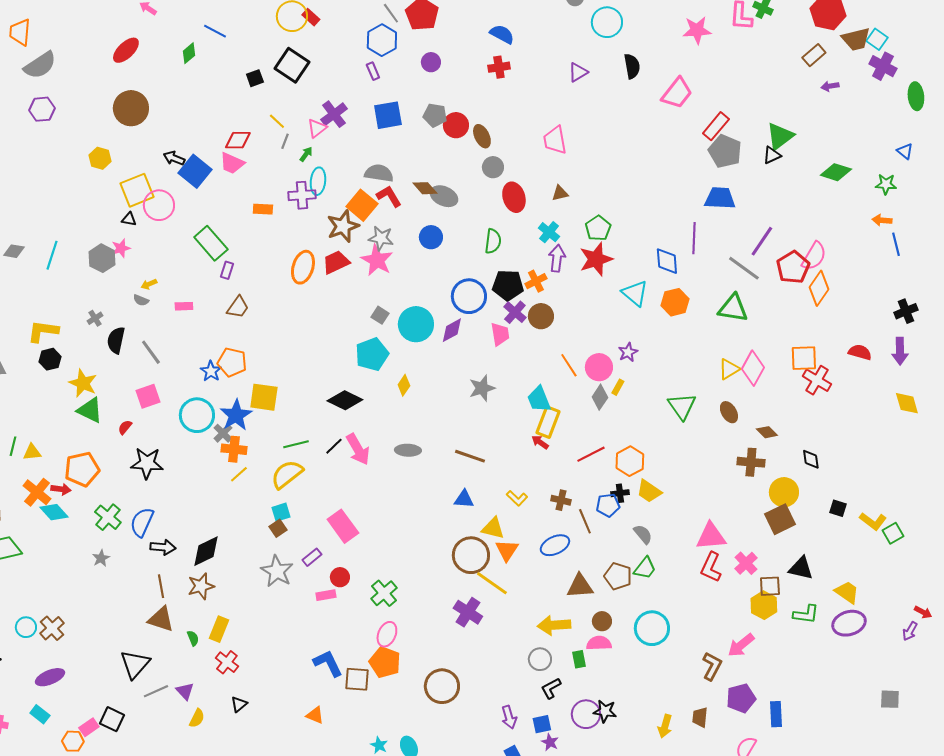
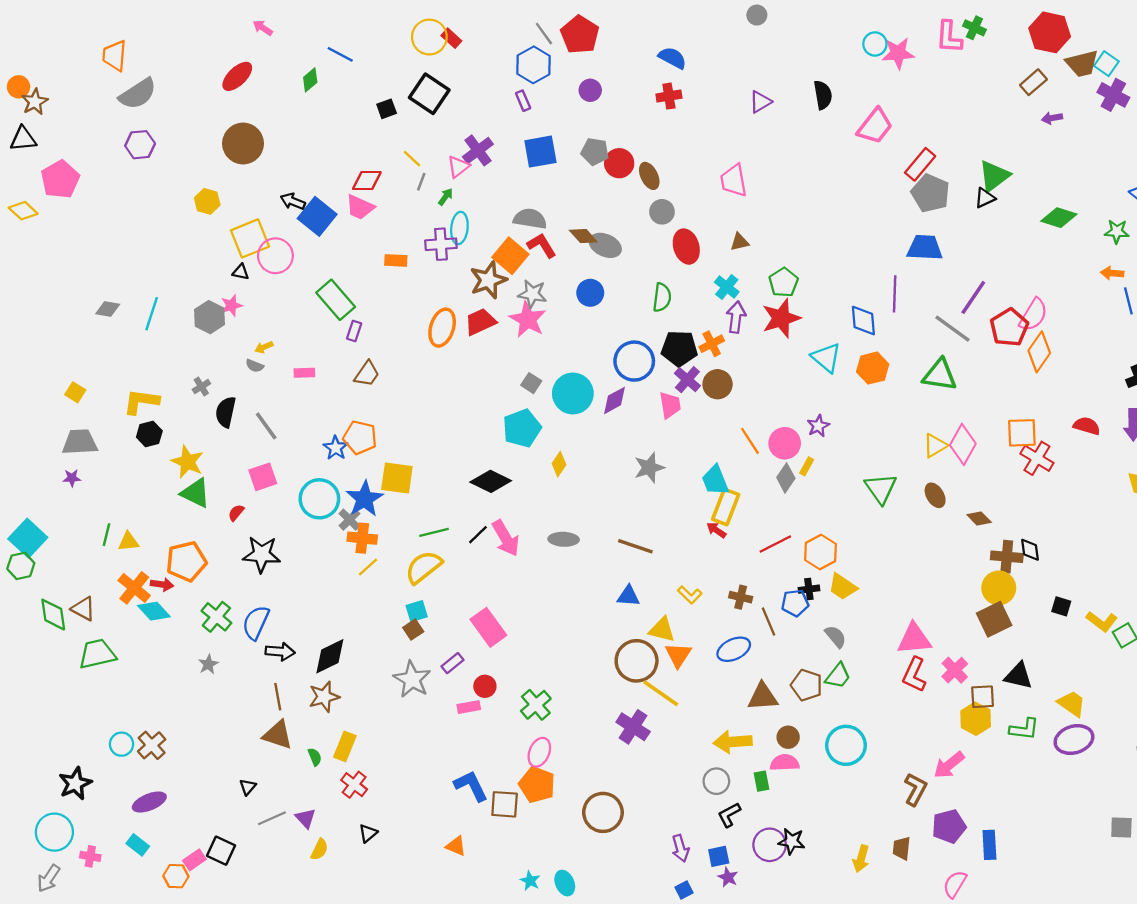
cyan circle: (607, 22) -> (875, 44), moved, size x0.7
brown cross: (751, 462) -> (1007, 557), moved
black triangle: (135, 664) -> (248, 787), size x0.5

